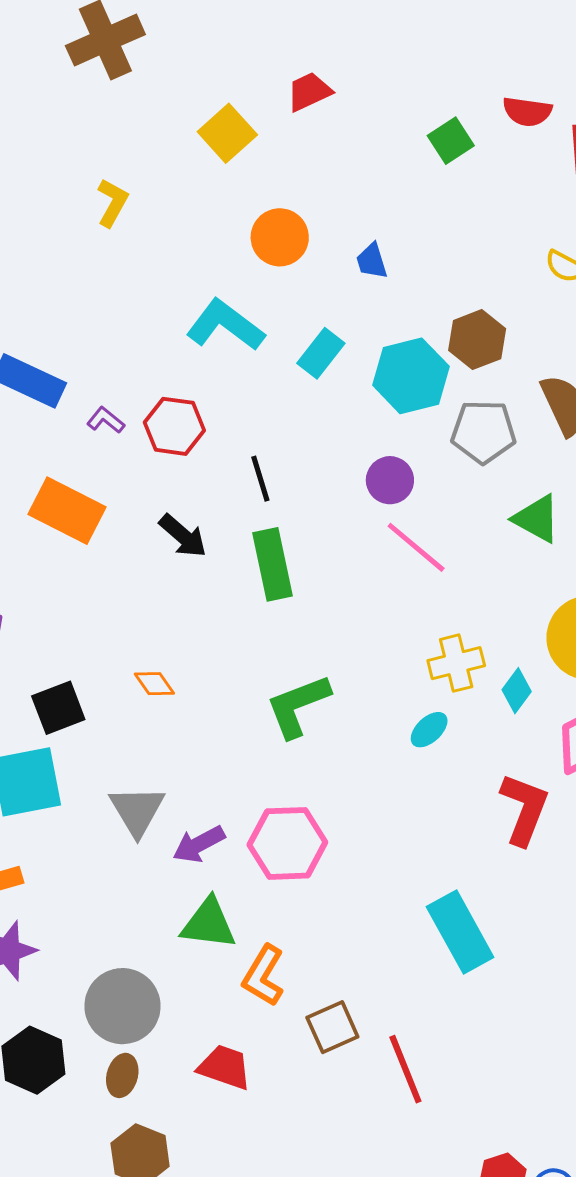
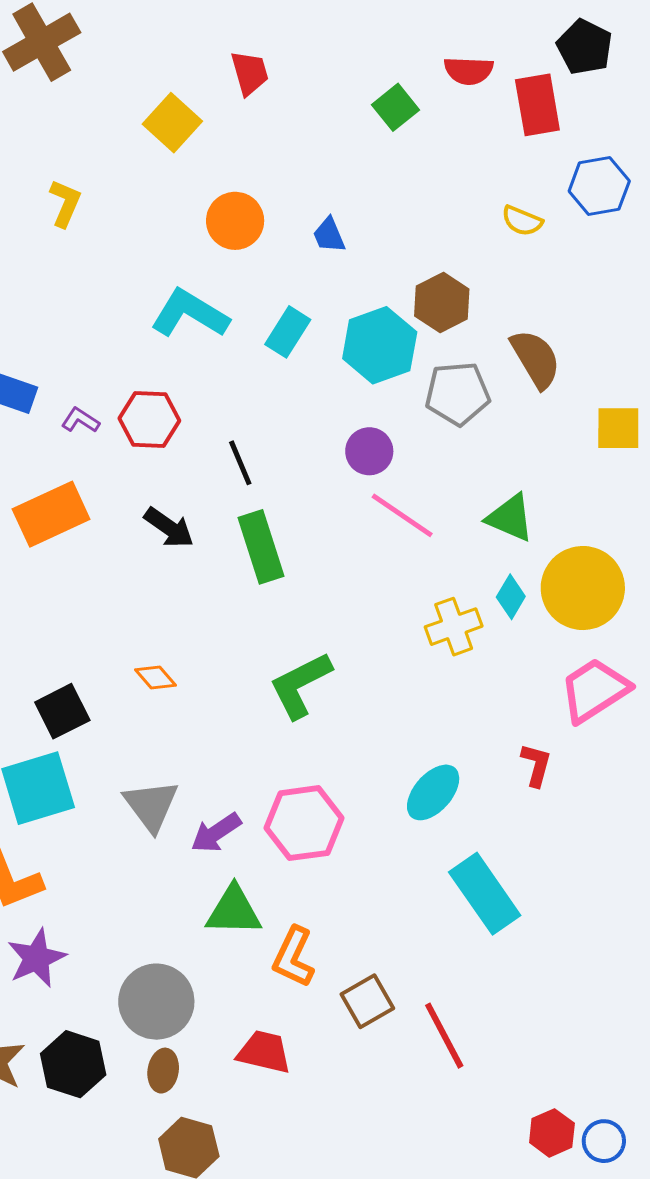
red trapezoid: (309, 92) -> (250, 73), turned 105
orange rectangle: (67, 511) -> (51, 514), turned -46
green triangle: (537, 519) -> (510, 518), moved
cyan diamond: (517, 691) -> (511, 597), moved
cyan ellipse: (429, 730) -> (433, 792), moved, size x1.5
red L-shape: (524, 809) -> (536, 765), size x0.6

